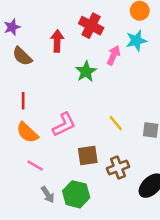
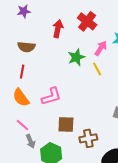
brown semicircle: (22, 56) -> (26, 47), moved, turned -48
yellow line: (116, 123) -> (97, 69), moved
gray arrow: (48, 195) -> (31, 141), moved

